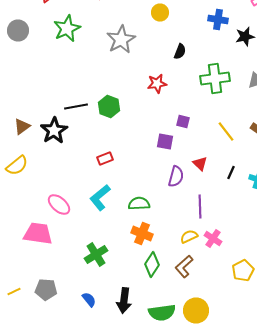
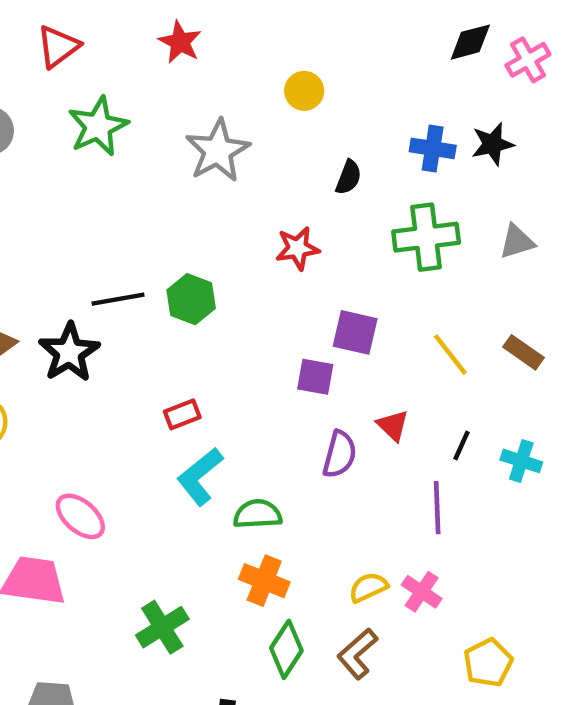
blue cross: (218, 20) -> (433, 148), moved
purple square: (183, 122) -> (355, 332), size x1.5
cyan L-shape: (100, 198) -> (200, 476), moved
purple line: (200, 206) -> (437, 508), moved

